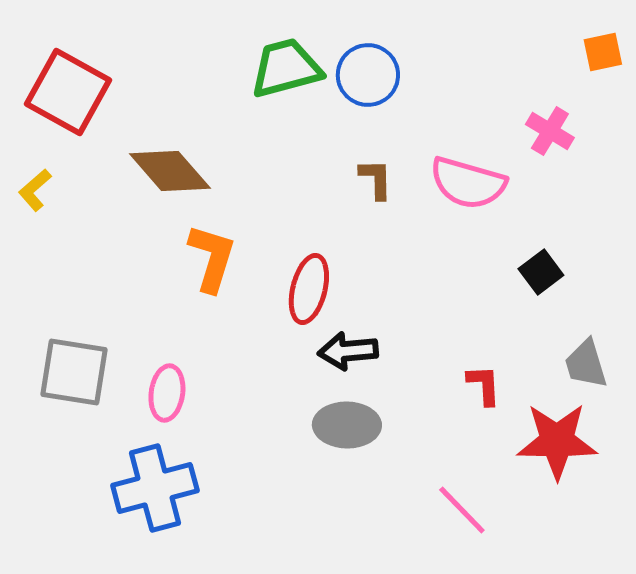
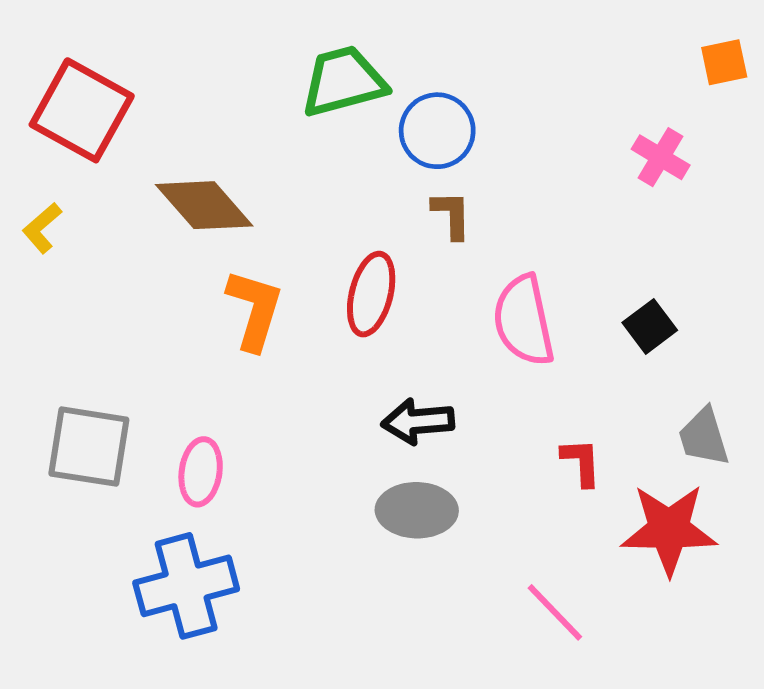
blue circle: (368, 75) -> (437, 131), moved
pink semicircle: (468, 183) -> (524, 320), moved, turned 62
red ellipse: (309, 289) -> (371, 294), moved

